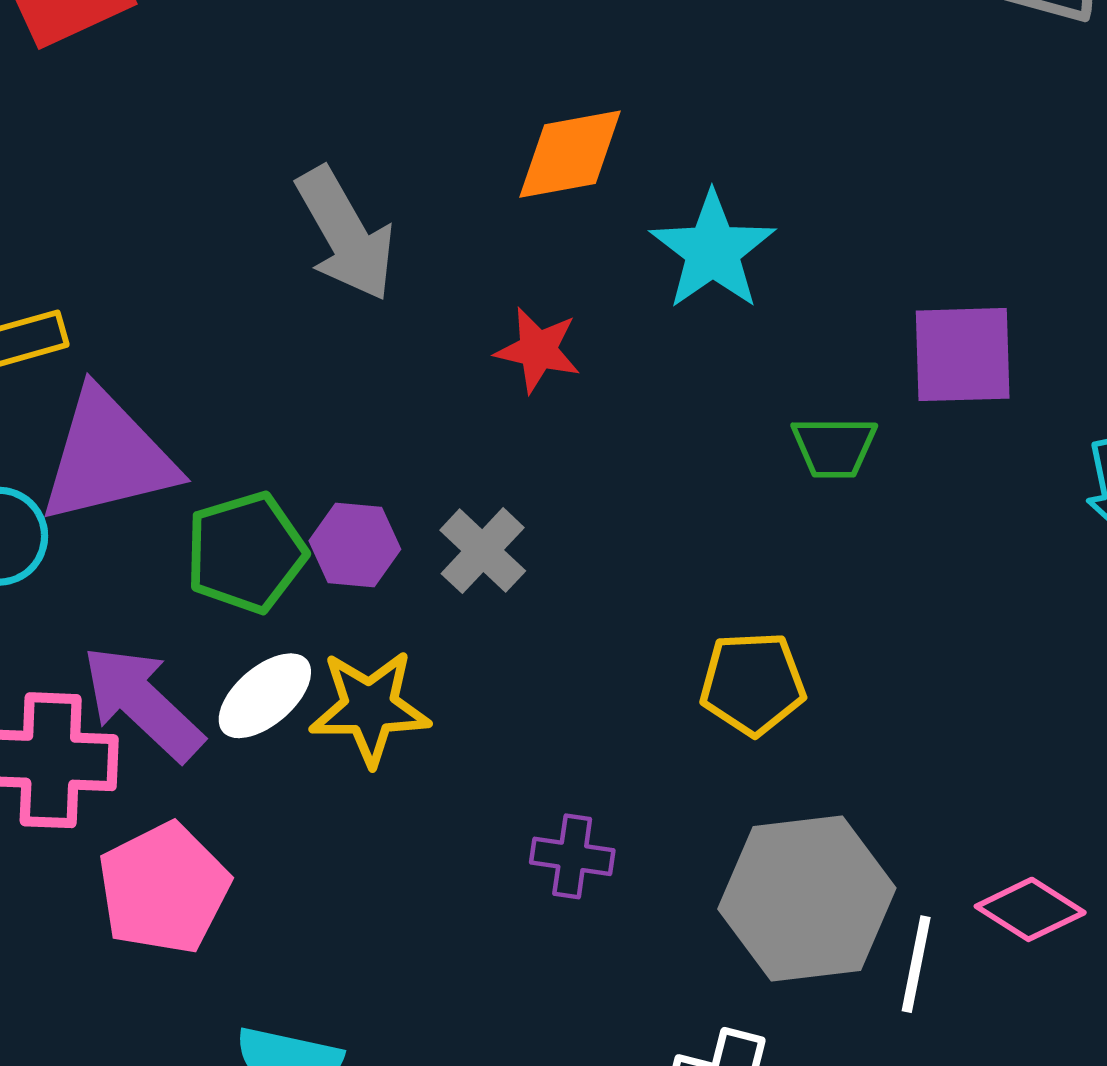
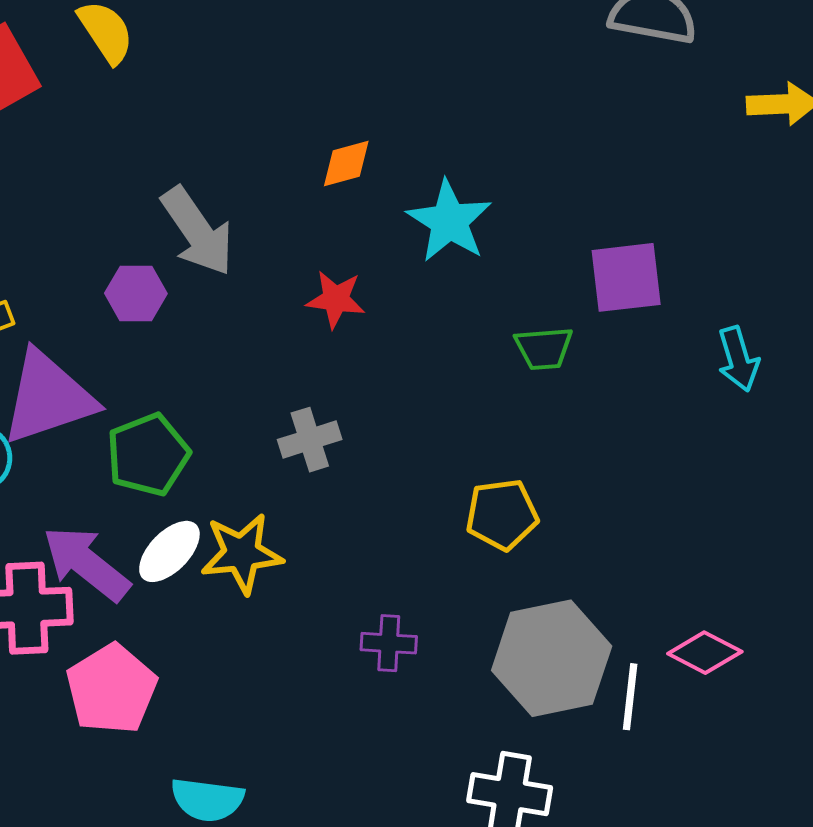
orange diamond: (570, 154) -> (346, 164), size x0.7
purple hexagon: (355, 545) -> (136, 293), moved
gray cross: (483, 551) -> (310, 440), turned 34

